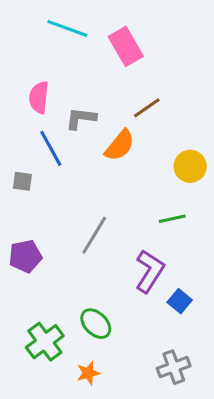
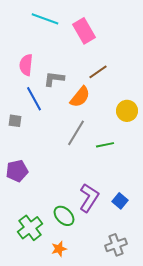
green line: (172, 219) -> (105, 145), moved
gray line: (94, 235) -> (76, 133), moved
purple L-shape: (150, 271) -> (89, 198), moved

